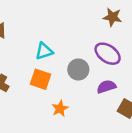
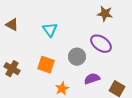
cyan triangle: (44, 51) -> (50, 30), moved, turned -49
purple semicircle: (106, 87) -> (92, 79), moved

